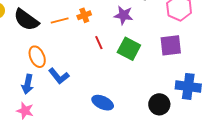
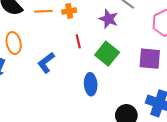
blue L-shape: (59, 76) -> (46, 63), moved, turned 80
blue ellipse: (103, 103) -> (91, 84), moved, turned 50

